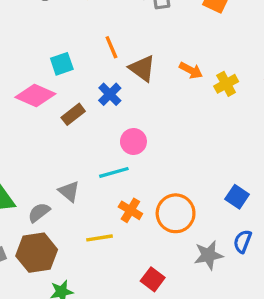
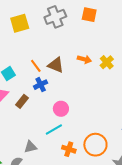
orange line: (111, 47) -> (36, 66), moved
blue cross: (110, 94) -> (41, 85), turned 32
gray triangle: (69, 191) -> (30, 147), turned -40

